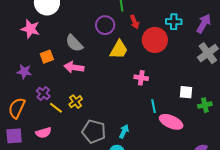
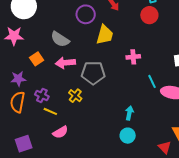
red circle: (155, 40) -> (149, 15), moved, size x0.7
orange semicircle: (17, 108) -> (18, 102), moved
yellow line: (56, 108) -> (50, 111), moved
gray pentagon: (94, 132) -> (93, 73), moved
pink semicircle: (43, 133) -> (60, 132), moved

